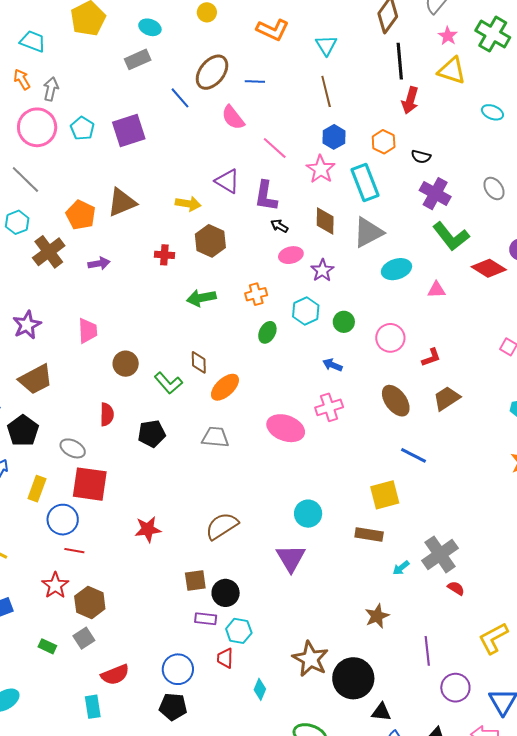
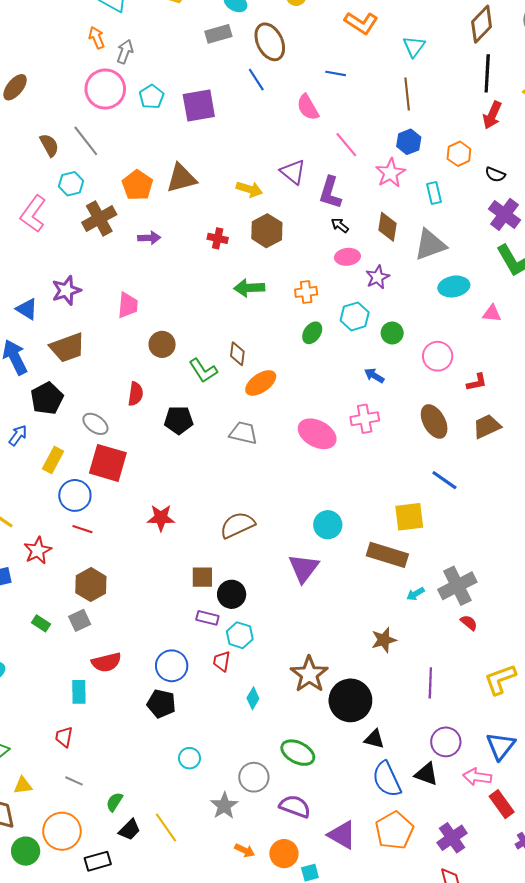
brown ellipse: (212, 72) -> (270, 42), moved, turned -72
cyan rectangle: (365, 182) -> (434, 193), size x0.6
brown rectangle: (369, 534) -> (387, 555), size x1.4
red star: (55, 585) -> (38, 551), moved
purple circle: (455, 688) -> (446, 742), moved

